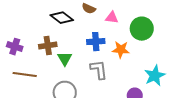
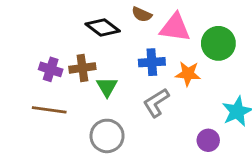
pink triangle: (112, 18) -> (175, 27), size x1.6
purple cross: (15, 47) -> (51, 69), moved
gray L-shape: (99, 70) -> (156, 103), turned -115

